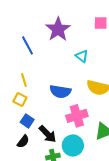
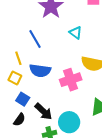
blue line: (27, 45) -> (35, 39), moved
blue semicircle: (60, 91) -> (40, 71), moved
pink cross: (77, 116) -> (71, 80), moved

